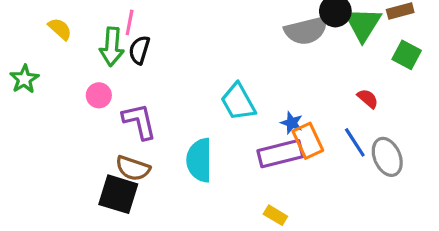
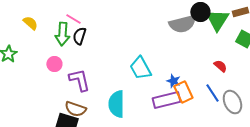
pink line: (130, 22) -> (73, 19), turned -70

